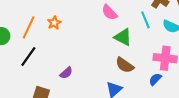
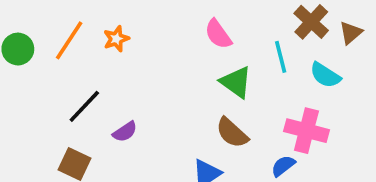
black line: (28, 56) -> (84, 106), moved

